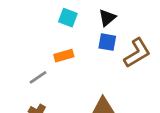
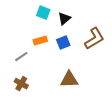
black triangle: (107, 18) -> (64, 19), moved
blue square: (107, 42) -> (63, 43), moved, turned -32

